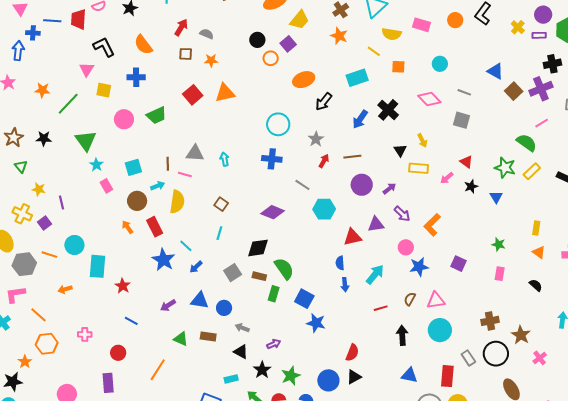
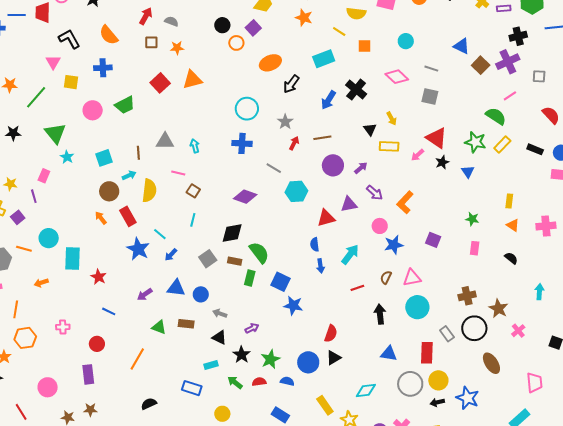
red triangle: (466, 162) -> (437, 138), size x1.6
pink line: (185, 174) -> (178, 173), moved
pink rectangle: (106, 186) -> (44, 176), moved, turned 56
orange line: (38, 315) -> (16, 309), turned 60

